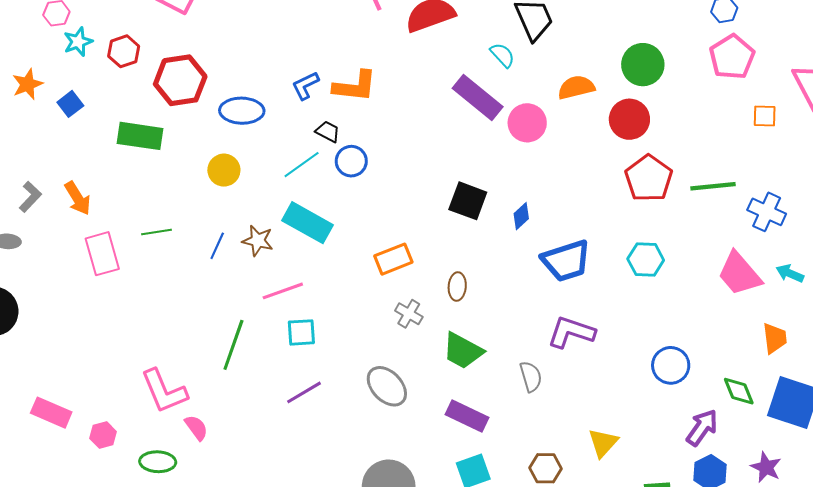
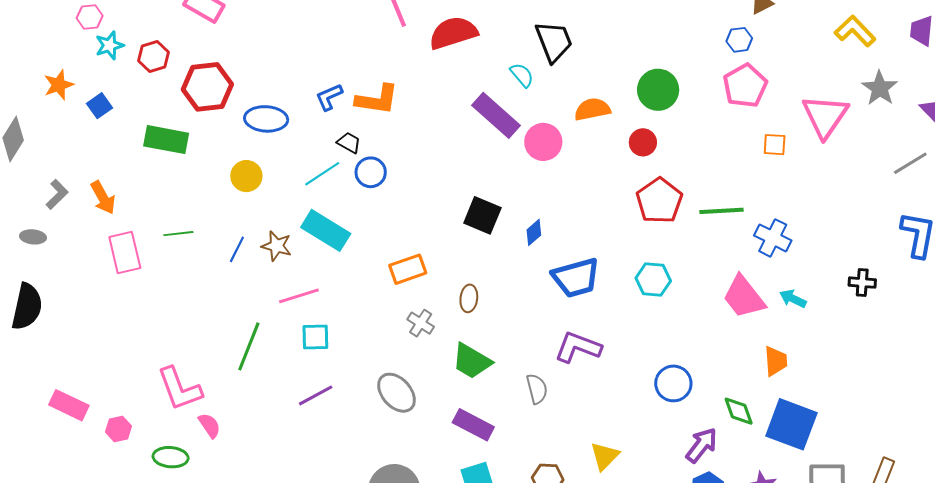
red circle: (629, 119) -> (643, 142), size x0.7

